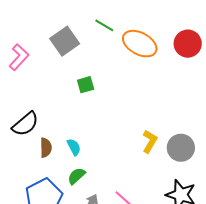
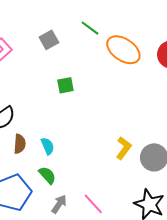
gray square: (65, 41) -> (49, 40), size x0.7
green semicircle: (76, 176) -> (47, 175), turned 84

